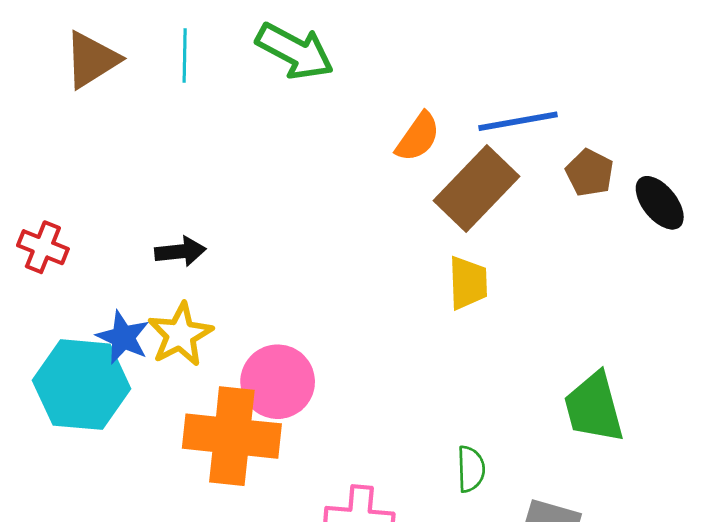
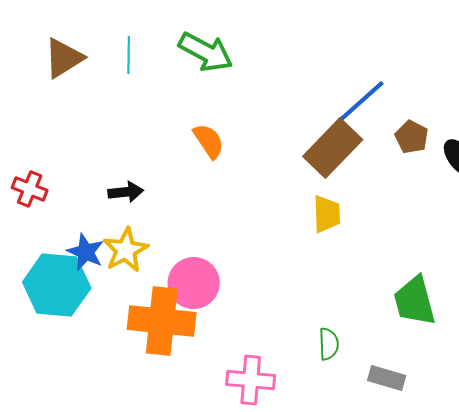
blue line: (518, 121) -> (362, 101), turned -32
orange semicircle: (418, 137) -> (209, 141), moved, turned -69

